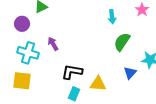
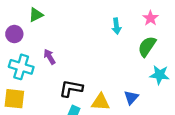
green semicircle: (122, 42) -> (147, 46), moved
blue triangle: (130, 73) -> (131, 98), moved

